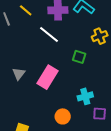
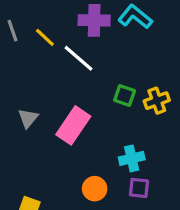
yellow line: (26, 10) -> (45, 37), moved
yellow cross: (100, 36) -> (157, 101), moved
purple square: (100, 114) -> (139, 188), moved

